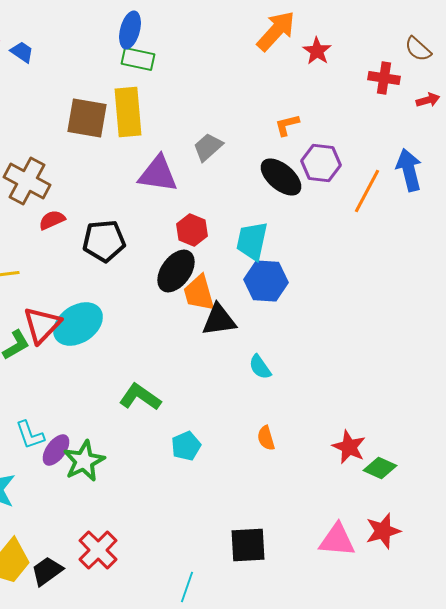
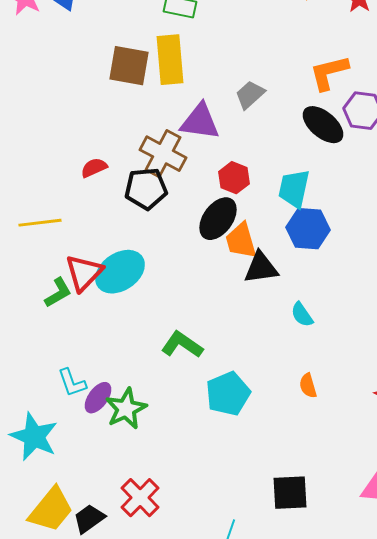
orange L-shape: (287, 125) -> (329, 73), size x1.6
brown cross: (27, 181) -> (163, 154), moved
cyan pentagon: (186, 446) -> (228, 394), size x1.5

